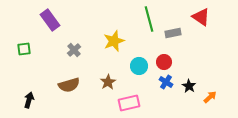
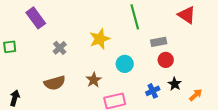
gray rectangle: (173, 33) -> (159, 42), moved
red circle: (164, 62) -> (166, 60), moved
blue cross: (166, 82) -> (153, 91), moved, turned 32

